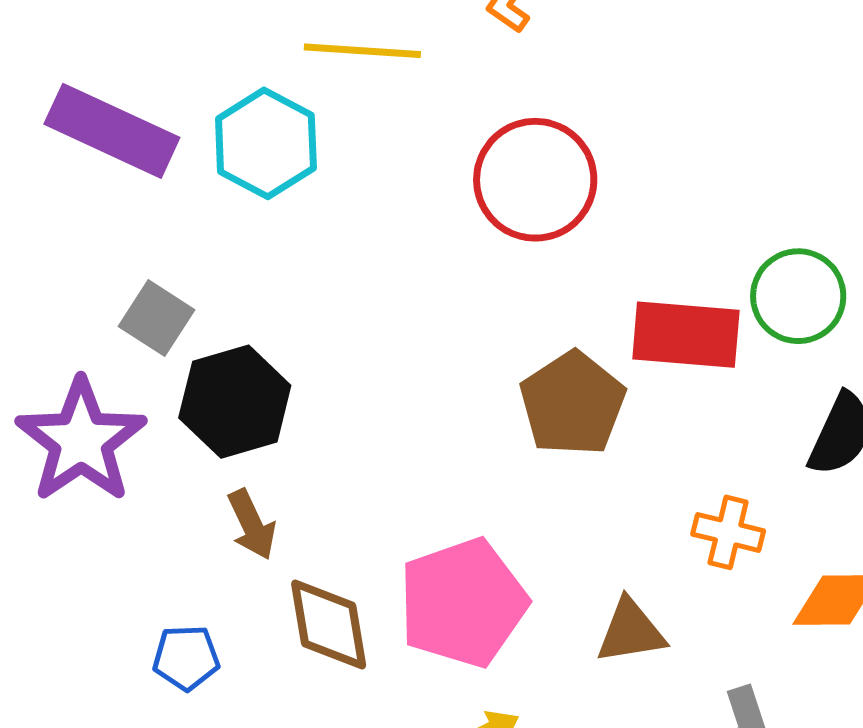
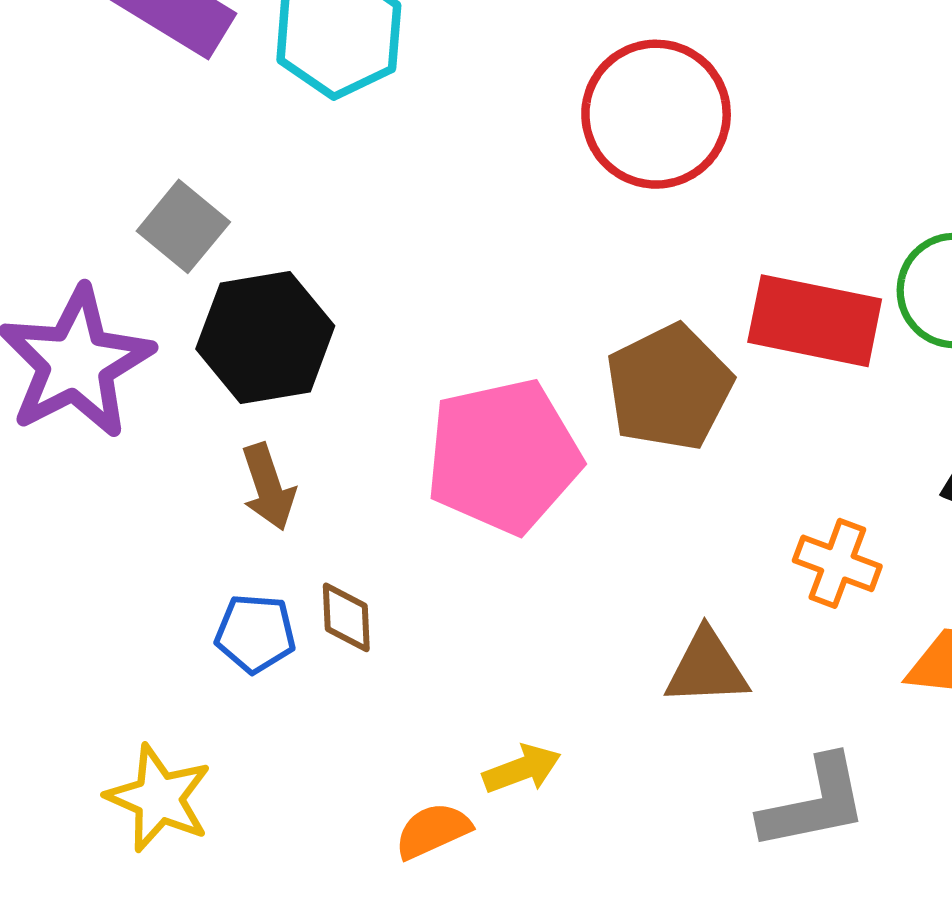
pink pentagon: (463, 603) -> (503, 456), moved
brown diamond: (329, 624) -> (346, 617), size x0.6
blue pentagon: (186, 658) -> (255, 633), moved

